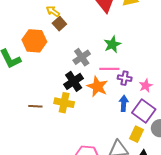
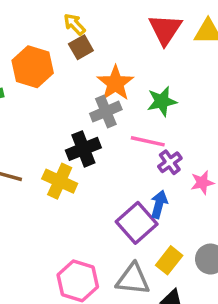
purple cross: (125, 78) -> (170, 162), turned 32
orange star: (97, 87) -> (115, 83), moved
purple square: (144, 111) -> (137, 223), moved

